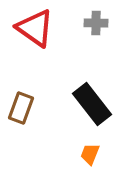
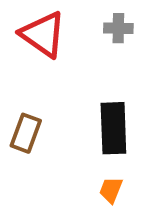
black rectangle: (92, 104) -> (113, 128), turned 36

